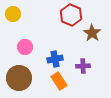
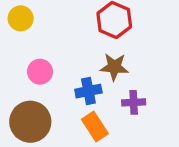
brown star: (92, 33) -> (114, 67), moved, turned -30

